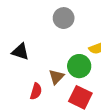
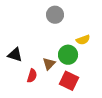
black triangle: (20, 52) -> (15, 55), moved

